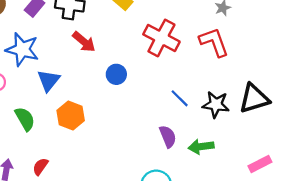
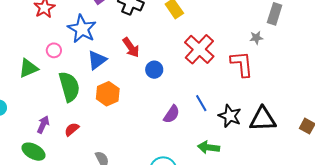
red arrow: (84, 42) -> (131, 47), moved
green semicircle: (25, 119) -> (69, 87), size x1.4
purple semicircle: (168, 136) -> (172, 114), moved, turned 42

